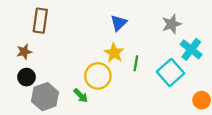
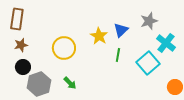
brown rectangle: (40, 21) -> (17, 19), moved
blue triangle: (119, 23) -> (121, 30), moved
yellow star: (114, 53) -> (99, 36), moved
yellow circle: (98, 76) -> (64, 48), moved

